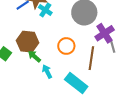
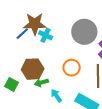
green arrow: (34, 56) -> (41, 83), turned -48

